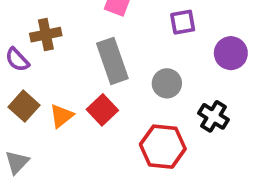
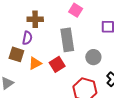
purple semicircle: (17, 60) -> (27, 38), moved, turned -136
brown square: (24, 106) -> (16, 54), turned -35

